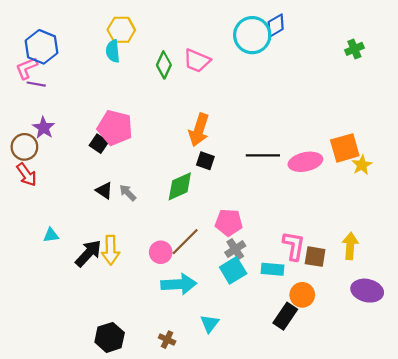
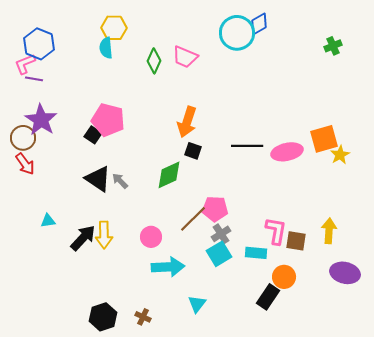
purple star: (44, 128) -> (41, 120), size x1.5
black triangle: (104, 191) -> (98, 179), size x1.6
brown line: (185, 242) -> (193, 219), moved
brown cross: (167, 340) -> (143, 317), moved

